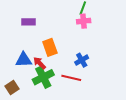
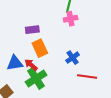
purple rectangle: (29, 22) -> (32, 30), moved
red line: (71, 78) -> (87, 77), moved

